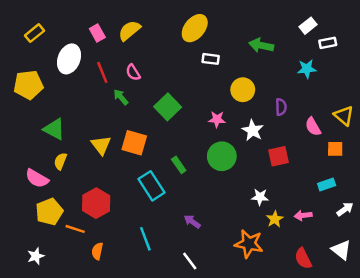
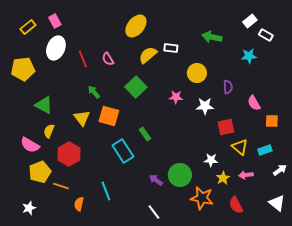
yellow ellipse: (195, 28) -> (136, 26), moved
yellow semicircle: (129, 31) -> (148, 55), moved
pink rectangle: (97, 33) -> (55, 21), moved
white rectangle: (328, 43) -> (266, 35), turned 40
green arrow: (121, 97) -> (94, 92), moved
yellow triangle: (344, 116) -> (240, 147), moved
white star: (253, 130) -> (205, 106), turned -30
green circle: (222, 156) -> (180, 175), moved
red hexagon: (96, 203) -> (69, 154), moved
cyan line: (145, 239) -> (106, 191), moved
red semicircle: (303, 259) -> (236, 205), moved

